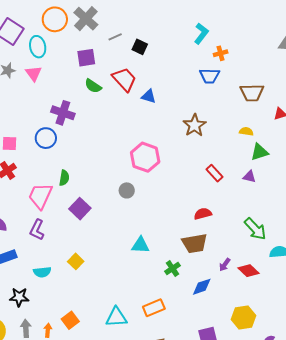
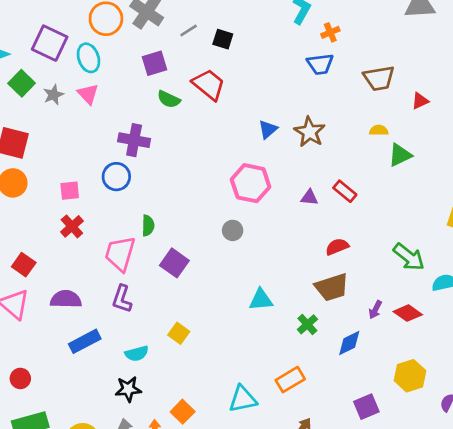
blue triangle: (149, 96) -> (268, 129), moved, turned -49
purple triangle: (249, 177) -> (309, 197), moved
black star: (19, 297) -> (128, 389), moved

